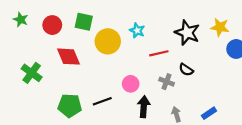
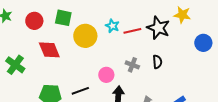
yellow star: (220, 27) -> (182, 15), moved
red line: (159, 53) -> (132, 31), moved
black semicircle: (186, 70) -> (157, 62), turned -128
gray cross: (167, 82) -> (132, 65), moved

